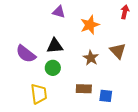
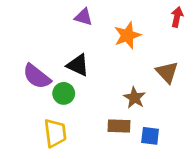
black triangle: (55, 46) -> (78, 65), turned 30
brown star: (91, 58) -> (134, 98), moved
green circle: (53, 68) -> (64, 93), moved

